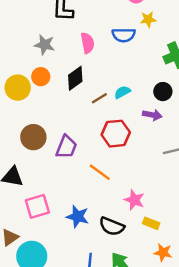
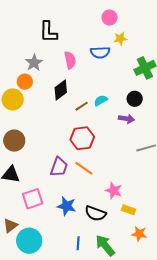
gray star: (45, 45) -> (34, 63), turned 30
orange circle: (41, 77) -> (25, 82), moved
red hexagon: (116, 134) -> (82, 138), moved
brown circle: (33, 137) -> (14, 141), moved
purple trapezoid: (66, 147) -> (59, 167), moved

